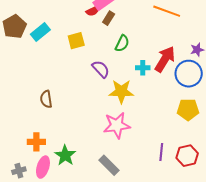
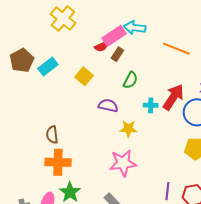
yellow square: (76, 41) -> (84, 76), turned -36
purple semicircle: (101, 69) -> (108, 106), turned -36
yellow star: (121, 91) -> (128, 129), size x0.7
orange cross: (36, 142) -> (58, 162), moved, size x1.4

